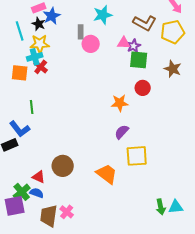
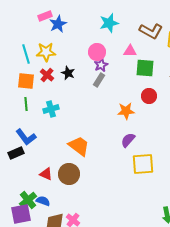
black star: (39, 24) -> (68, 73), moved
cyan line: (20, 31) -> (26, 54), moved
gray rectangle: (81, 32) -> (99, 80), moved, turned 32
purple star: (134, 46) -> (101, 65), moved
cyan cross: (35, 57) -> (51, 109), moved
green line: (32, 107) -> (26, 104), moved
orange trapezoid: (107, 174) -> (79, 146), moved
red triangle: (39, 177) -> (46, 174), moved

